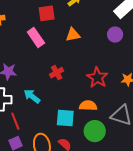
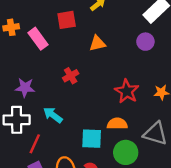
pink rectangle: (36, 38) -> (38, 39), moved
red cross: (57, 73) -> (71, 76), moved
red line: (15, 121) -> (35, 144), turned 48

